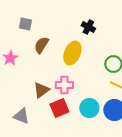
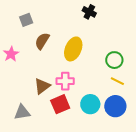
gray square: (25, 24) -> (26, 20), turned -32
black cross: (88, 27) -> (89, 12), moved
gray triangle: (21, 116) -> (22, 112), turned -30

